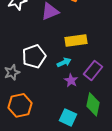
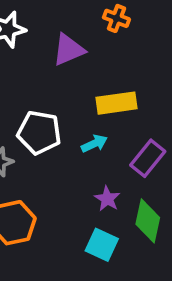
white pentagon: (34, 56) -> (39, 132), turned 30
purple star: (71, 80) -> (107, 199), moved

